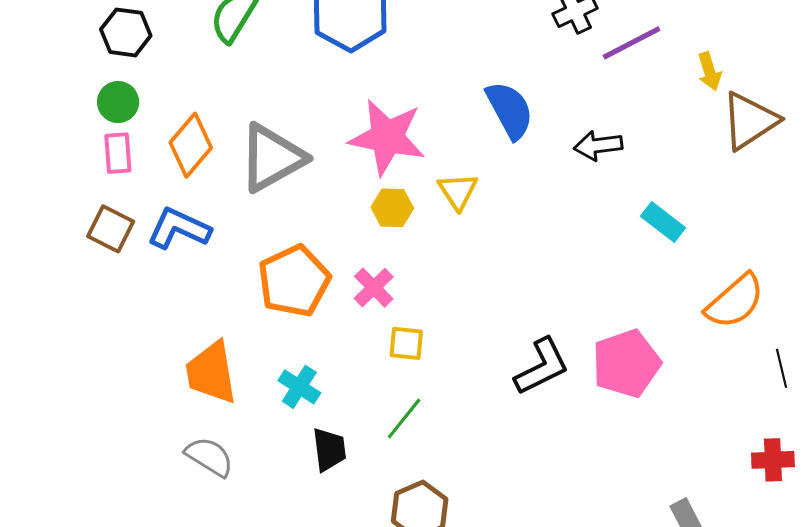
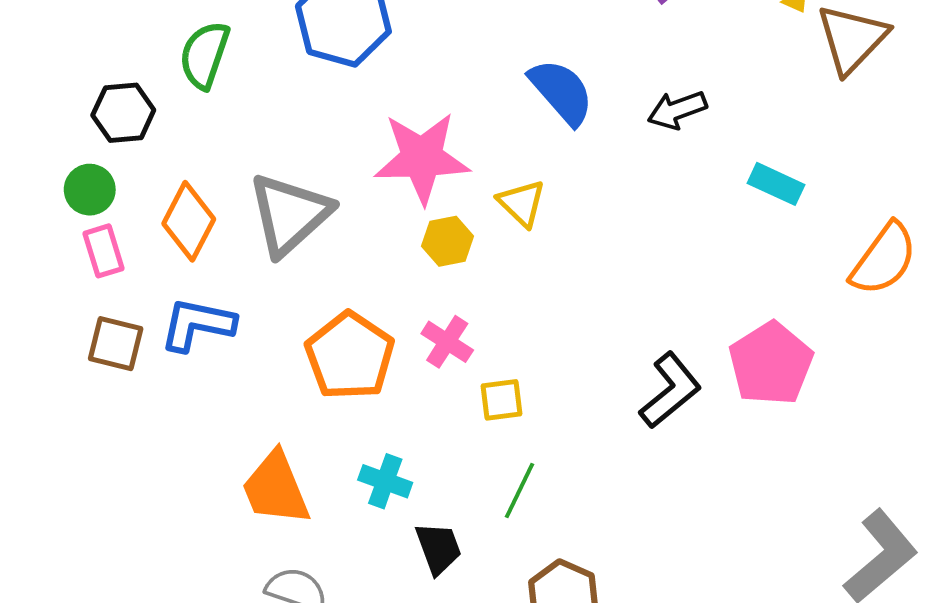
black hexagon: (126, 32) -> (123, 113), moved

